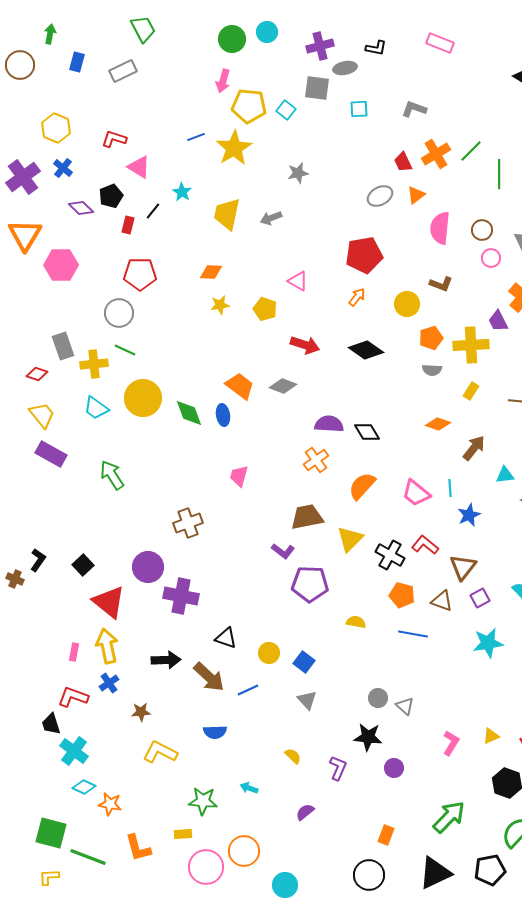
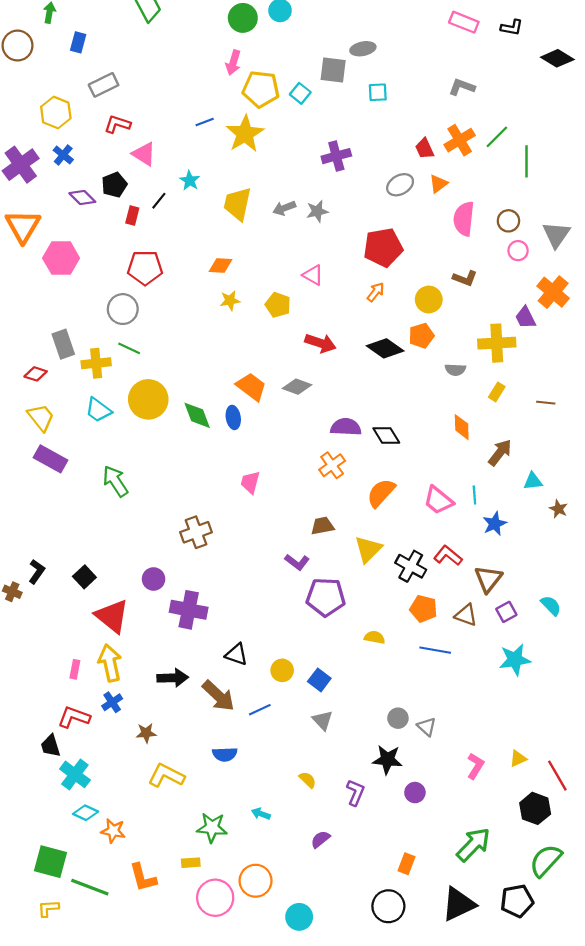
purple cross: (320, 46) -> (336, 156), moved
black L-shape: (376, 48) -> (512, 27), moved
gray rectangle: (123, 71) -> (104, 85), moved
gray L-shape: (414, 109) -> (462, 87), moved
gray star: (298, 173) -> (317, 211), moved
orange pentagon: (431, 338) -> (421, 336), moved
orange diamond: (438, 424) -> (462, 427), turned 70
brown trapezoid: (307, 517) -> (323, 526), size x0.7
purple circle: (148, 567) -> (154, 579), size x0.7

